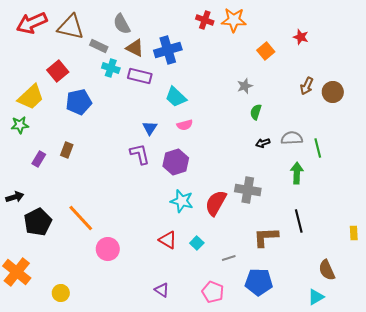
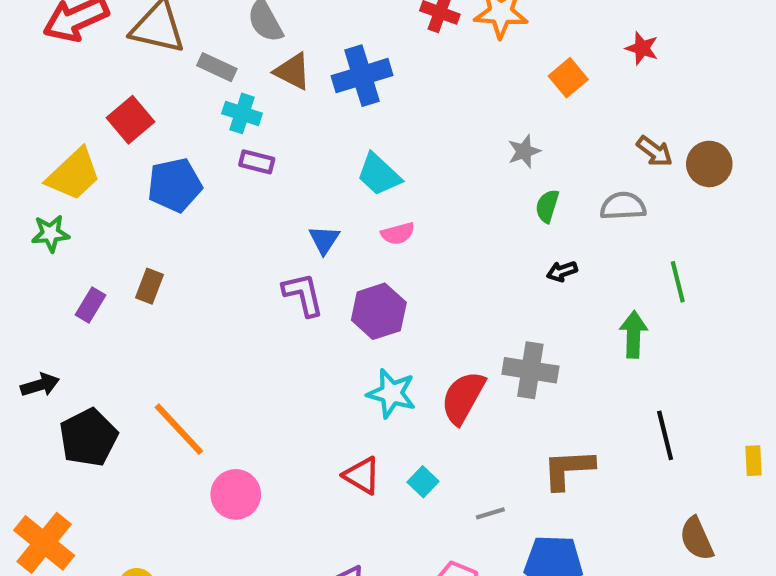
purple rectangle: (140, 76) -> (257, 162), moved, size x0.7
brown arrow: (307, 86) -> (655, 151), turned -78
gray semicircle: (292, 138) -> (623, 206), moved
black line: (299, 221) -> (665, 435), moved

